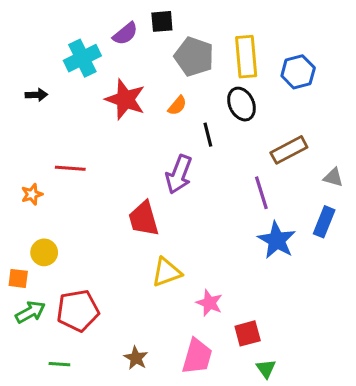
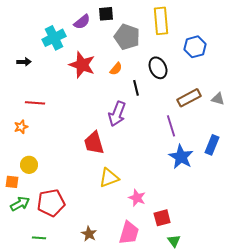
yellow rectangle: (246, 57) -> (161, 21), moved
red line: (70, 168) -> (35, 103), moved
gray triangle: (333, 177) -> (218, 99), moved

